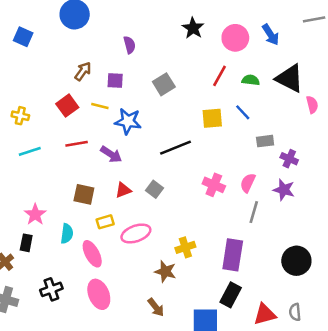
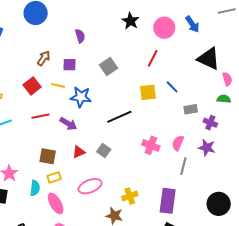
green semicircle: (251, 80) -> (224, 99), moved
yellow rectangle: (105, 222) -> (54, 177), moved

